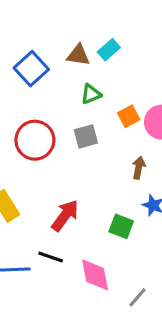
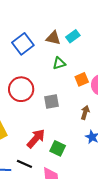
gray square: (86, 136) -> (51, 102), moved
green square: (121, 226) -> (58, 148), moved

